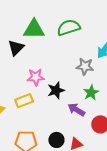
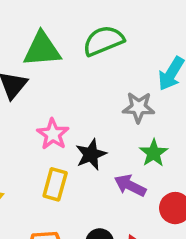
pink star: (36, 77) -> (53, 134), turned -30
yellow rectangle: (24, 101) -> (55, 184), moved, turned -48

